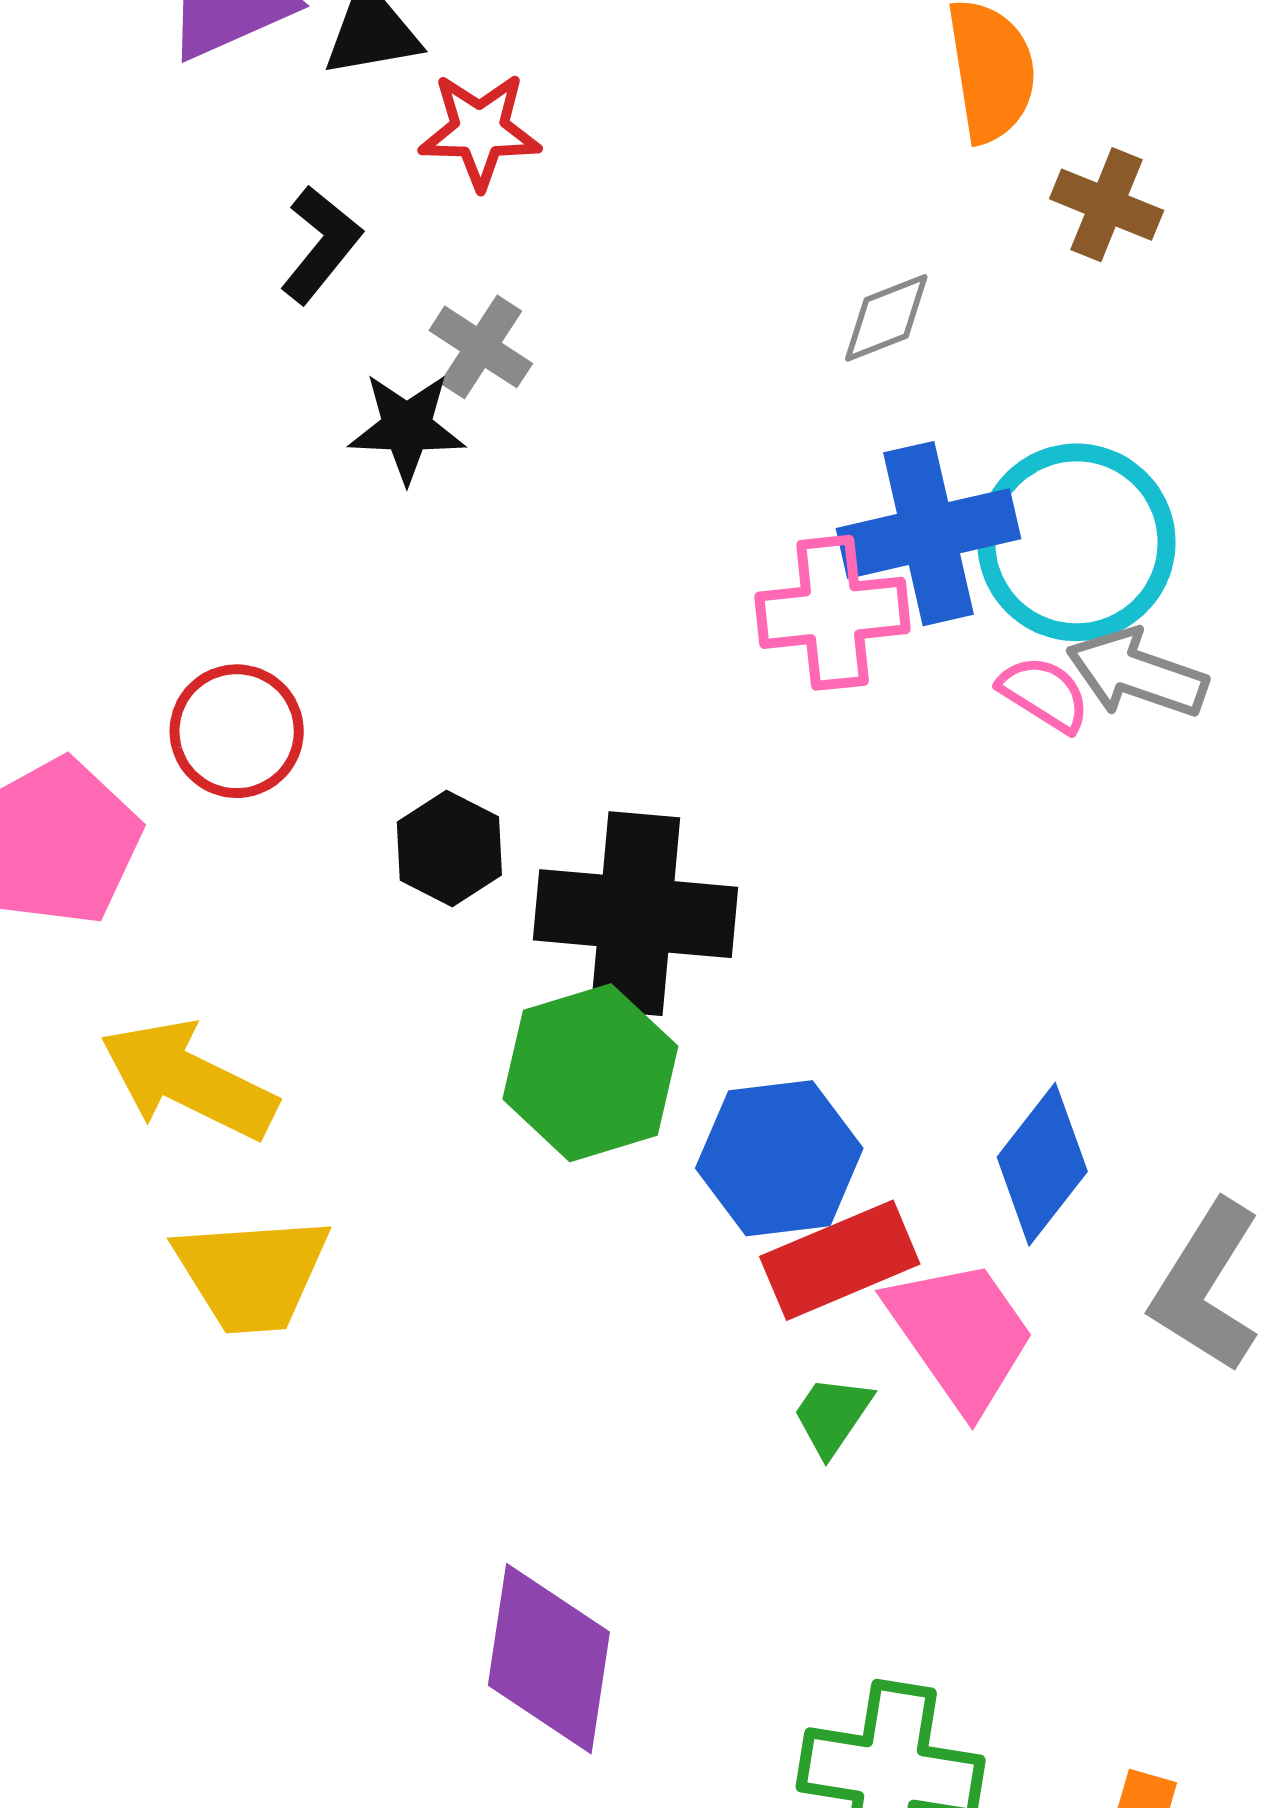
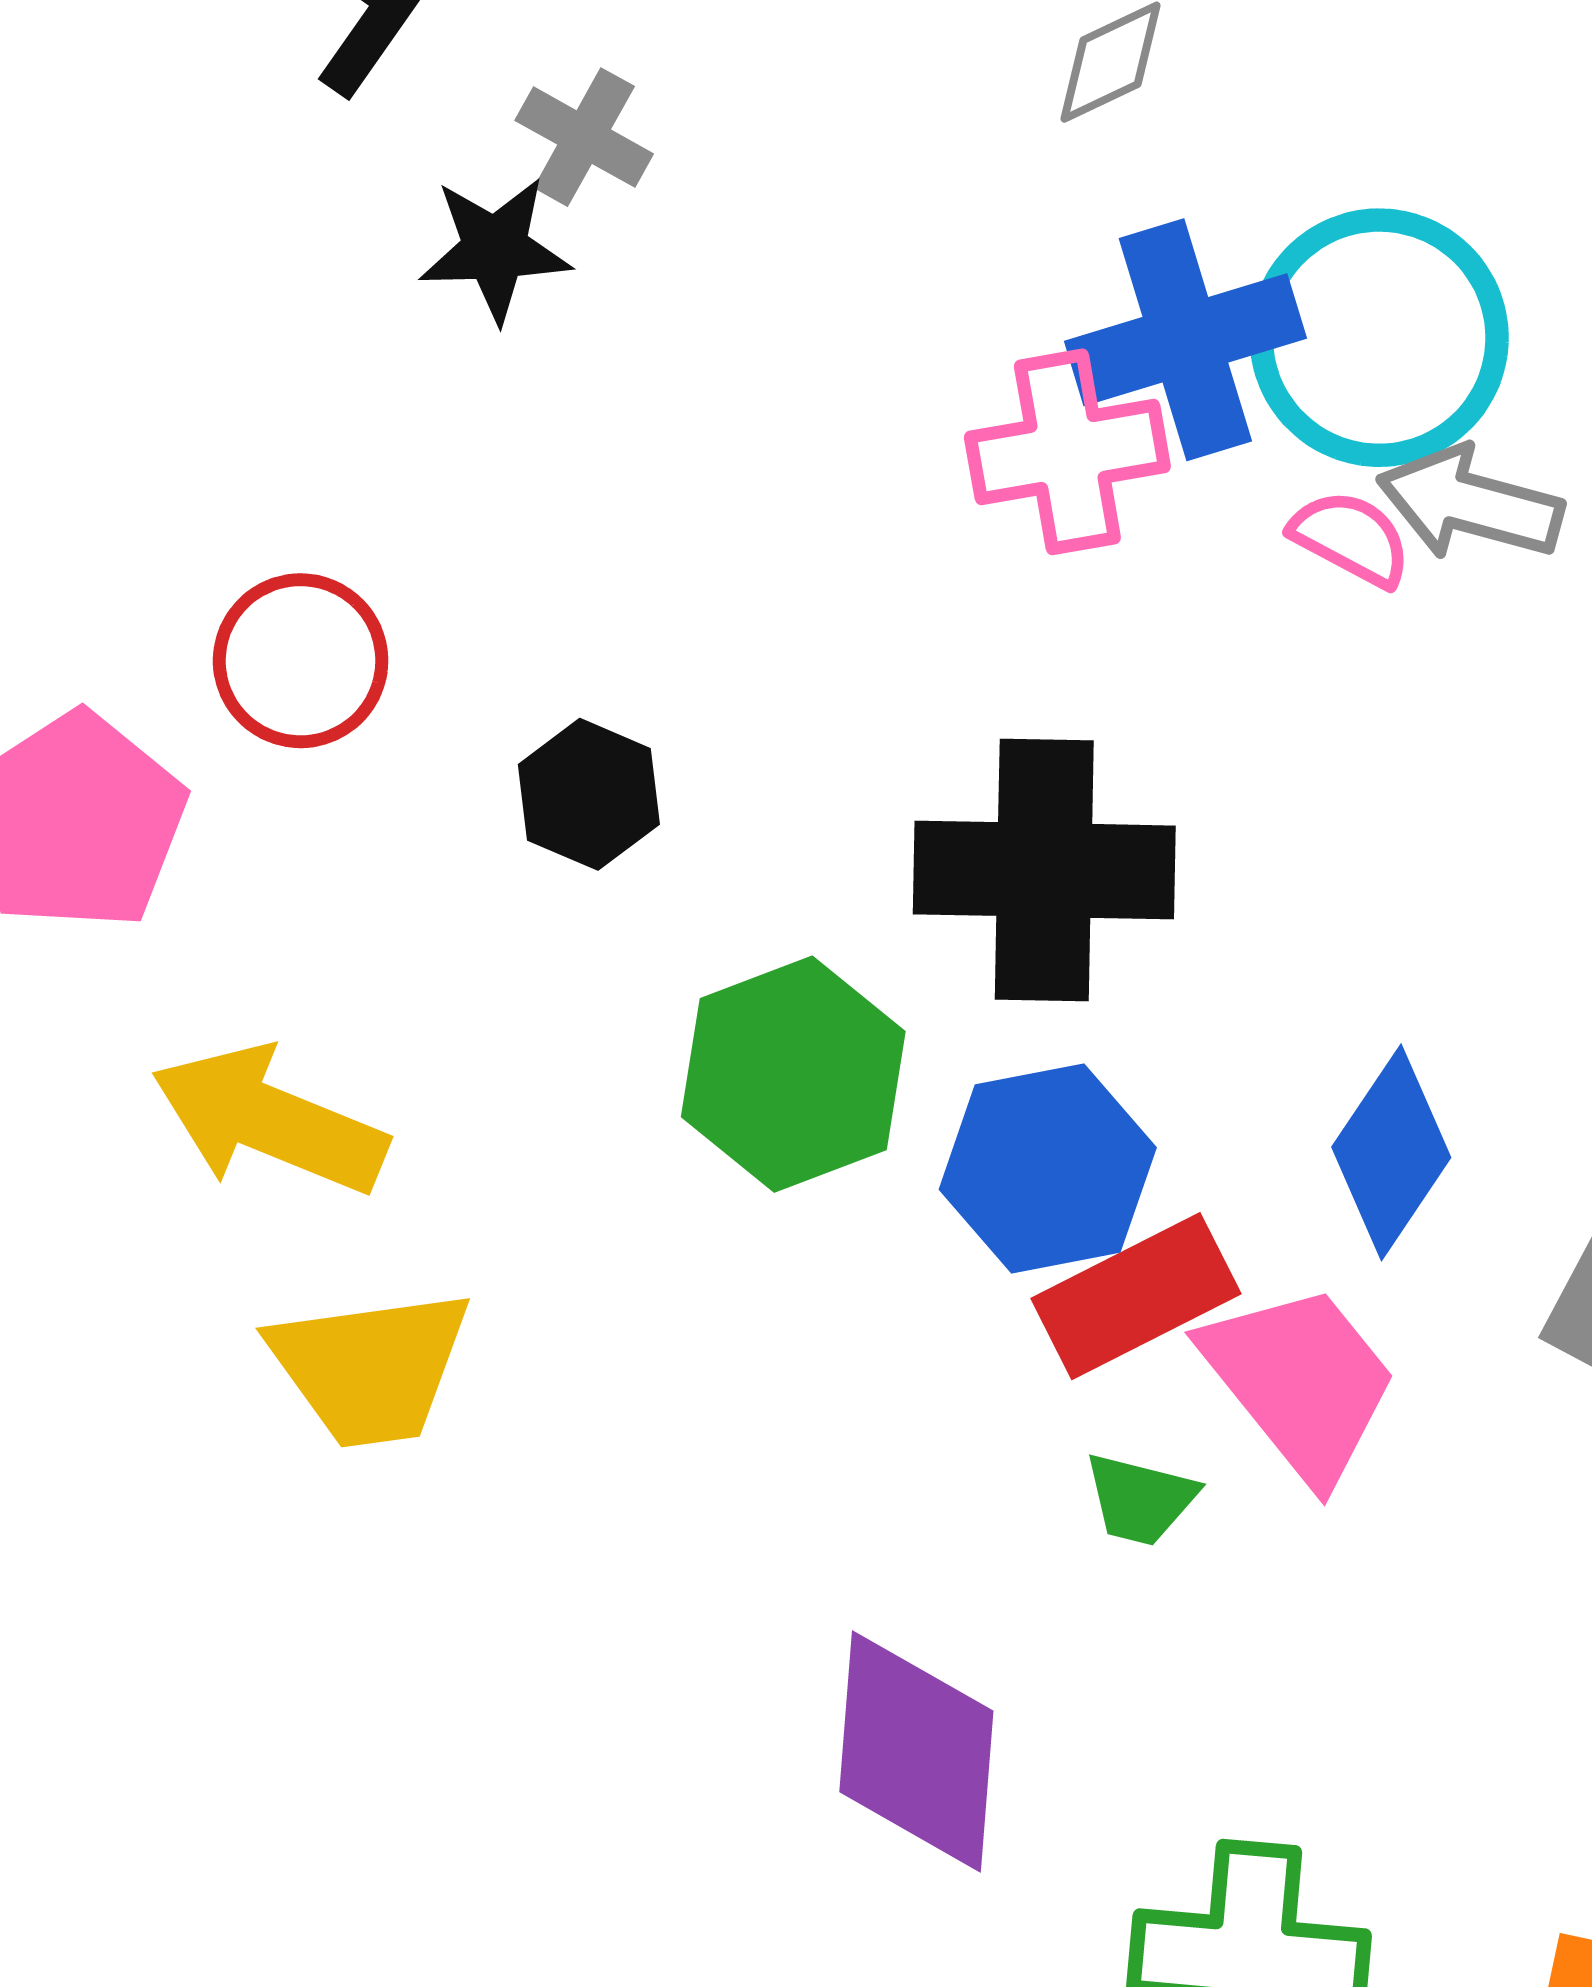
black cross: (636, 914) -> (1044, 870), moved
green trapezoid: (832, 1415) -> (1140, 1499), turned -106
purple diamond: (549, 1659) -> (916, 1751), moved

